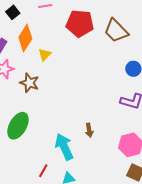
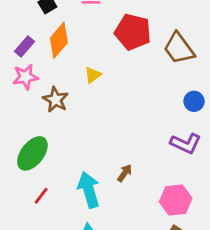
yellow triangle: (45, 55) -> (93, 75), moved
brown arrow: (89, 130) -> (125, 173), turned -144
red line: (43, 171) -> (41, 196), moved

